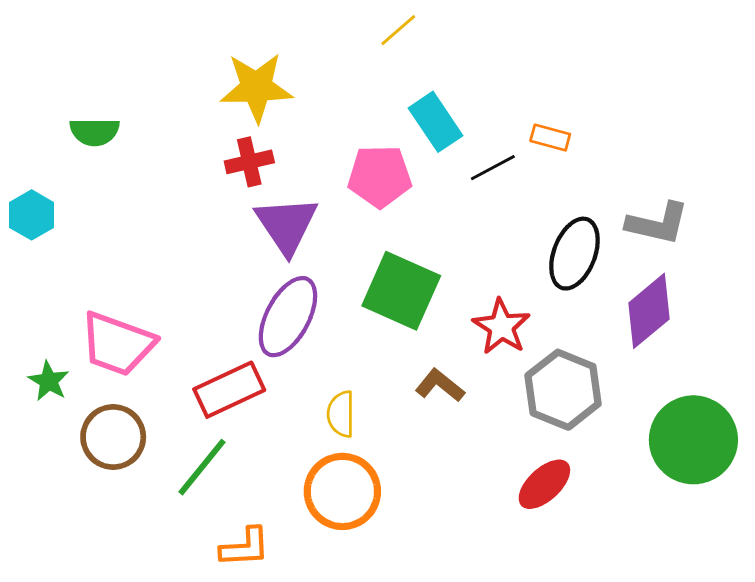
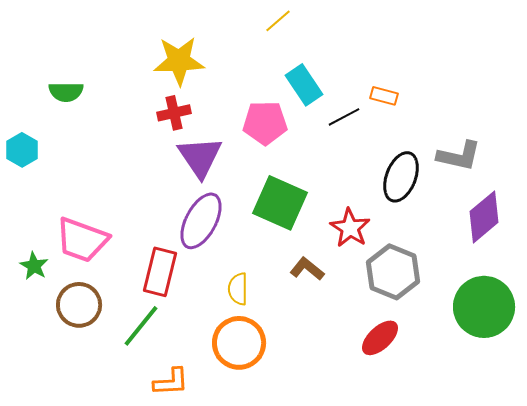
purple diamond: (649, 311) -> (484, 217), moved
red rectangle: (229, 390) -> (160, 272), turned -51

